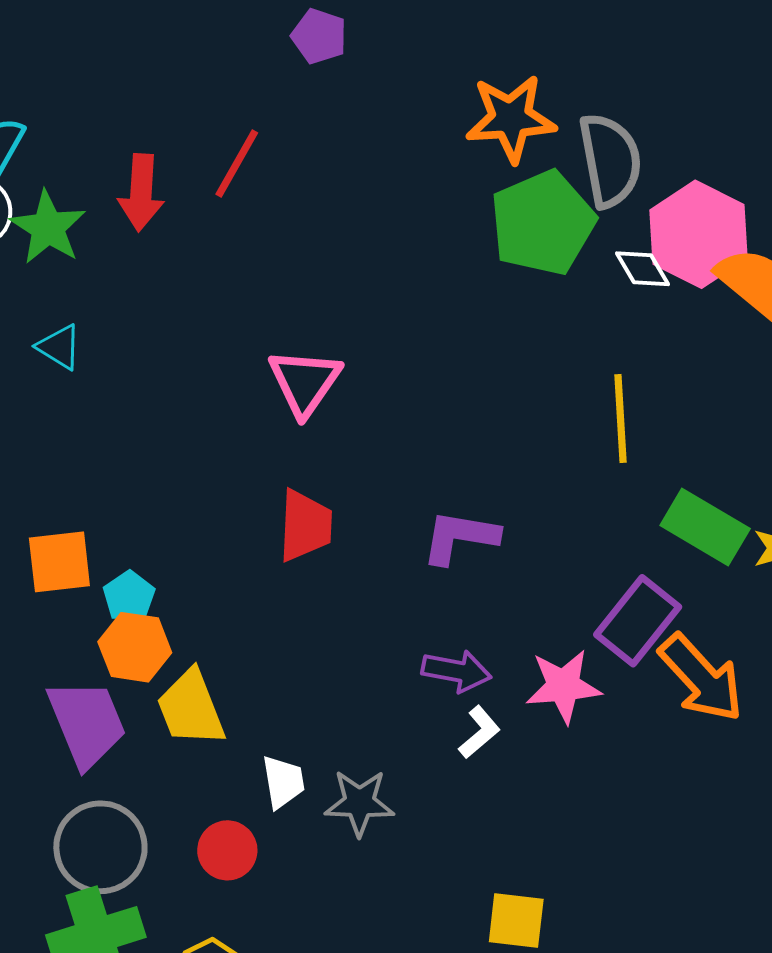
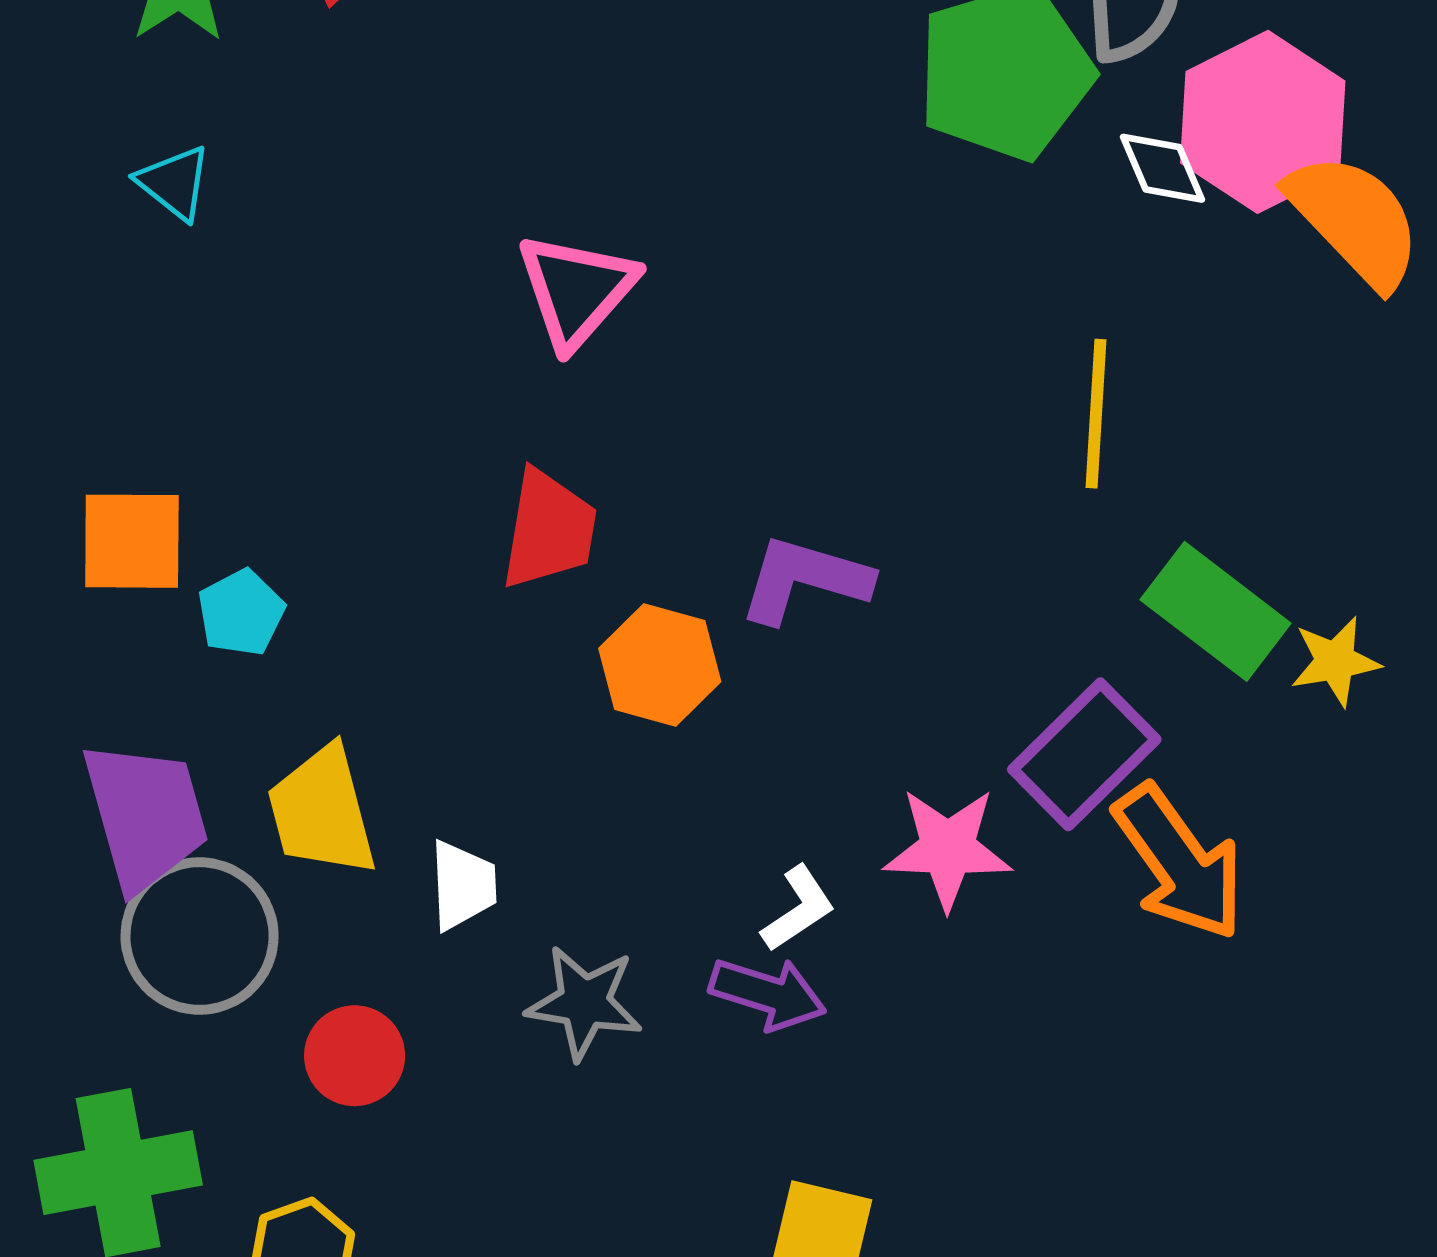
orange hexagon: (135, 647) -> (660, 665), moved
purple arrow: (456, 671) -> (768, 994), moved
white trapezoid: (283, 782) -> (463, 885), moved
gray circle: (100, 847) -> (200, 936), moved

